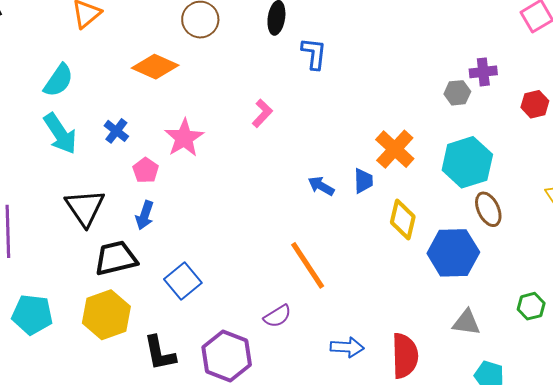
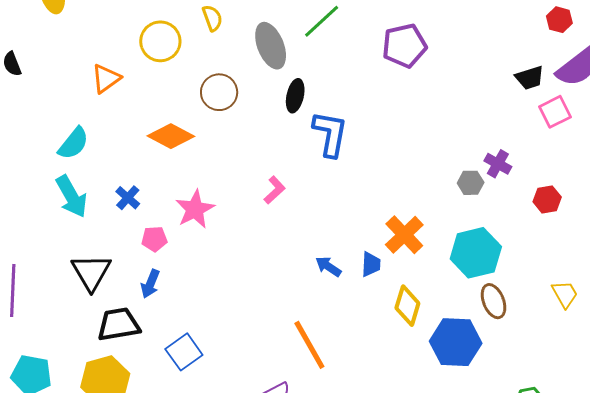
blue L-shape: (314, 54) -> (330, 134), size x1.4
purple cross: (483, 72) -> (498, 164), turned 32
pink pentagon: (146, 170) -> (154, 239), turned 30

